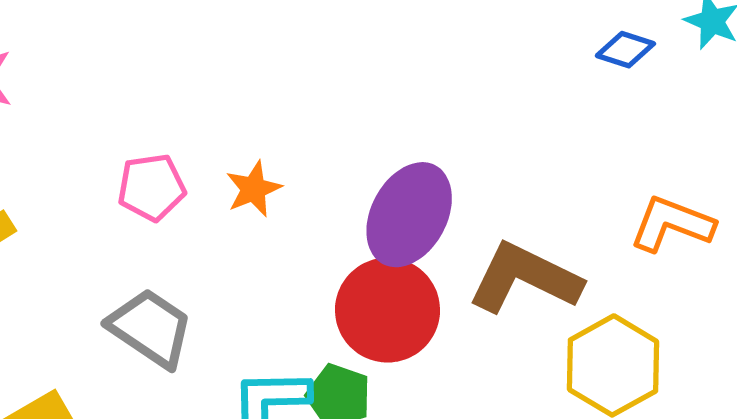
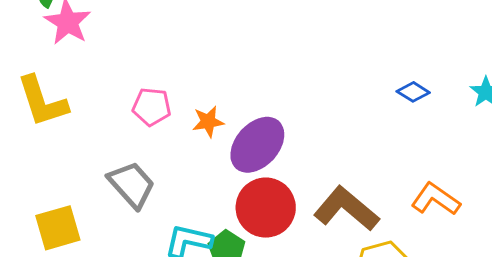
blue diamond: (625, 50) -> (413, 92), moved
purple ellipse: (409, 215) -> (257, 145), moved

